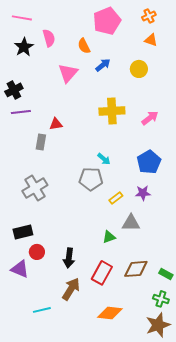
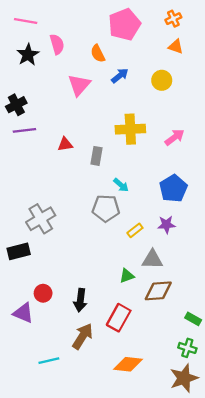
gray rectangle: (41, 142) -> (97, 156), moved
black rectangle: (23, 232) -> (19, 251), moved
brown diamond: (136, 269) -> (158, 291), moved

